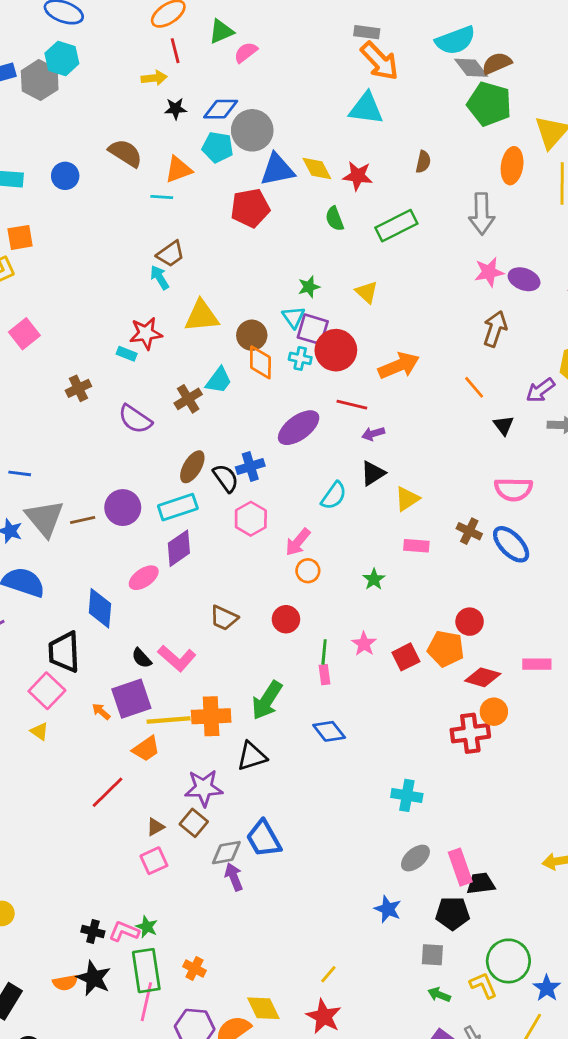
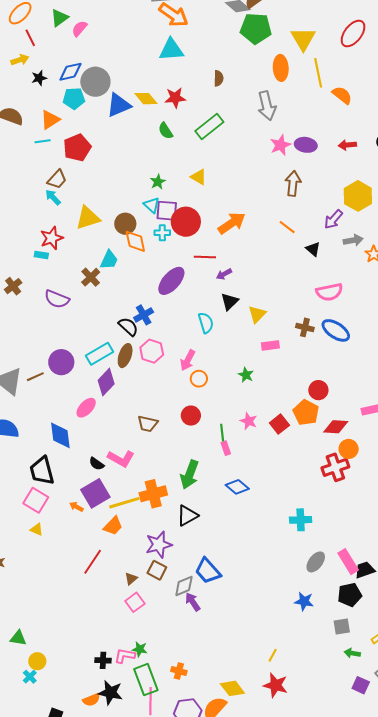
red pentagon: (250, 208) -> (77, 148), moved
brown ellipse: (192, 467) -> (125, 356), moved
cyan semicircle: (334, 496) -> (206, 323), turned -40
orange pentagon: (446, 649) -> (306, 412), turned 30

